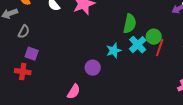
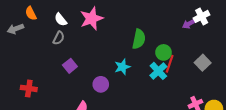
gray semicircle: (24, 32) -> (59, 38), moved
cyan cross: (138, 45) -> (158, 71), moved
purple square: (32, 54) -> (70, 66), moved, turned 32

